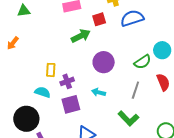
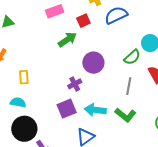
yellow rectangle: (51, 70) -> (24, 77), moved
purple cross: (67, 81) -> (75, 84), moved
cyan semicircle: (42, 92) -> (18, 102), moved
cyan arrow: (99, 92) -> (95, 110), moved, size x1.5

